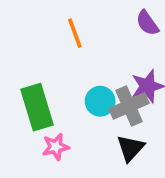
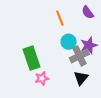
orange line: (75, 33) -> (60, 18), moved
cyan circle: (100, 101) -> (69, 42), moved

